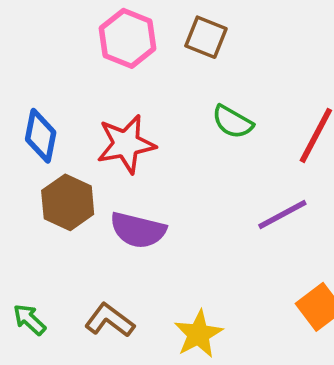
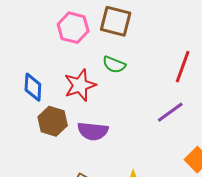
brown square: (206, 37) -> (116, 21), size x1.4
green semicircle: (232, 122) -> (114, 65), moved

